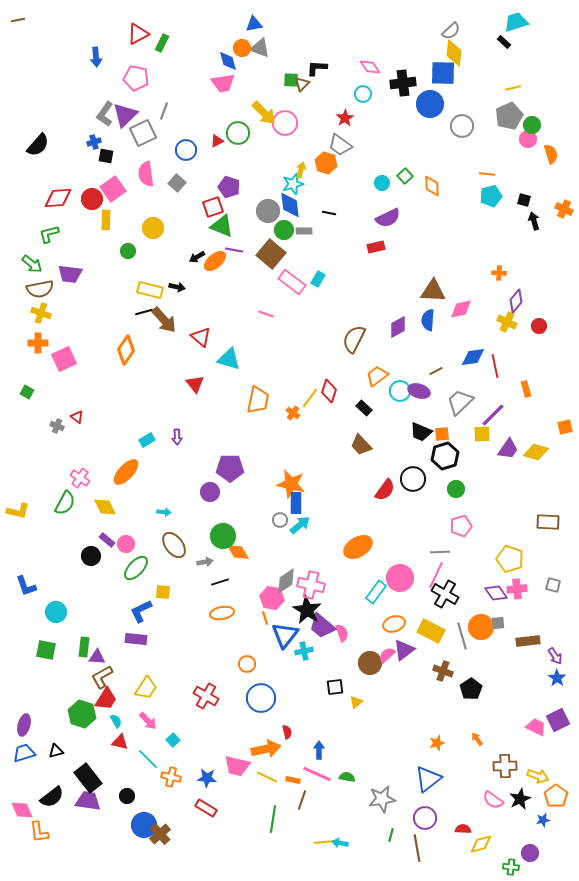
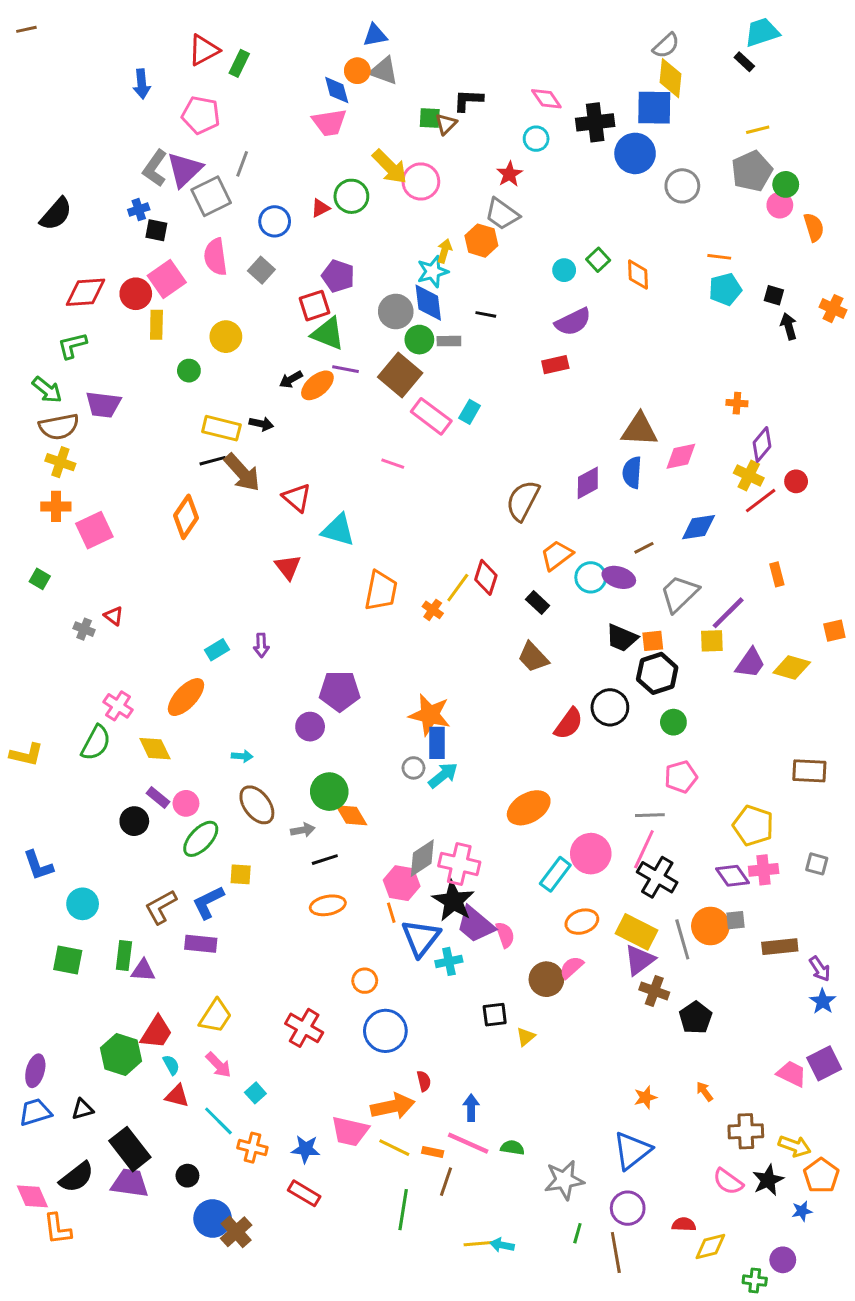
red line: (495, 366) -> (761, 501), moved, turned 65
purple triangle: (404, 650) -> (639, 960), moved
brown L-shape: (102, 677) -> (161, 907), moved

